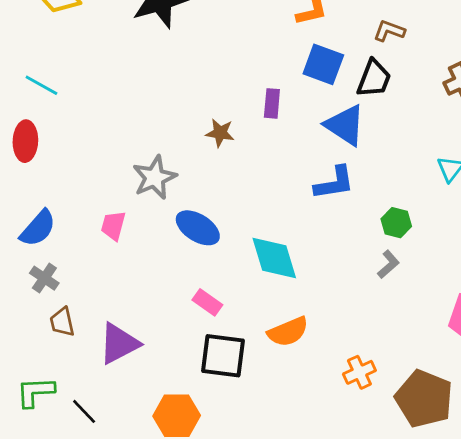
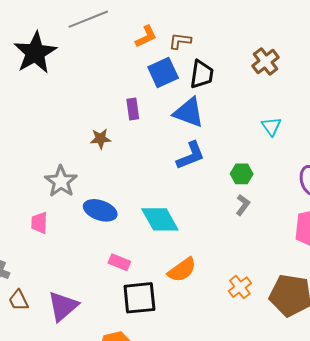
brown L-shape: (389, 31) -> (180, 41), moved
blue square: (323, 64) -> (163, 73), turned -32

